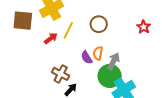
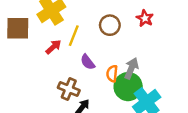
red star: (144, 27) -> (145, 18), moved
orange semicircle: (98, 53) -> (112, 74), moved
purple semicircle: (87, 58) -> (88, 62), moved

